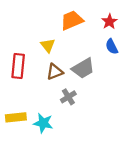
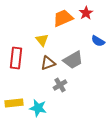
red star: (109, 22) -> (86, 13), moved
blue semicircle: (112, 47) -> (98, 41), turned -32

